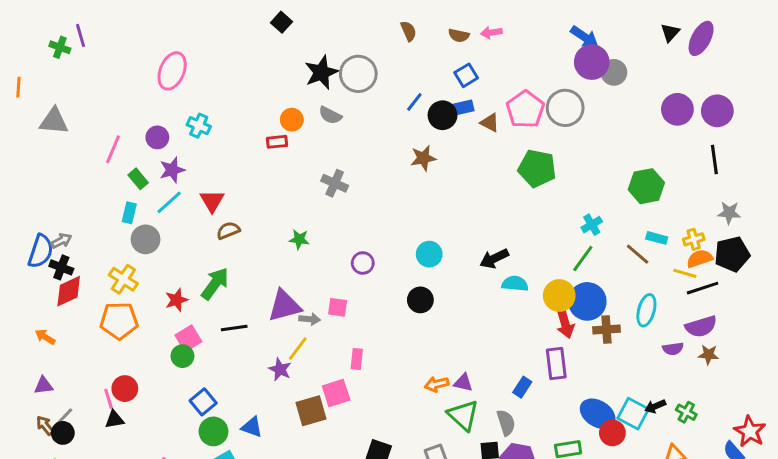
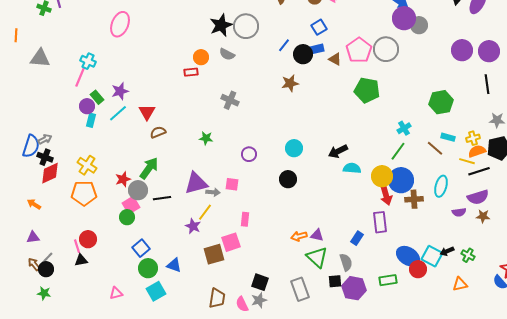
cyan cross: (199, 126) -> (88, 61), moved
purple circle: (157, 137) -> (87, 106), moved
gray circle: (146, 239) -> (138, 190), moved

